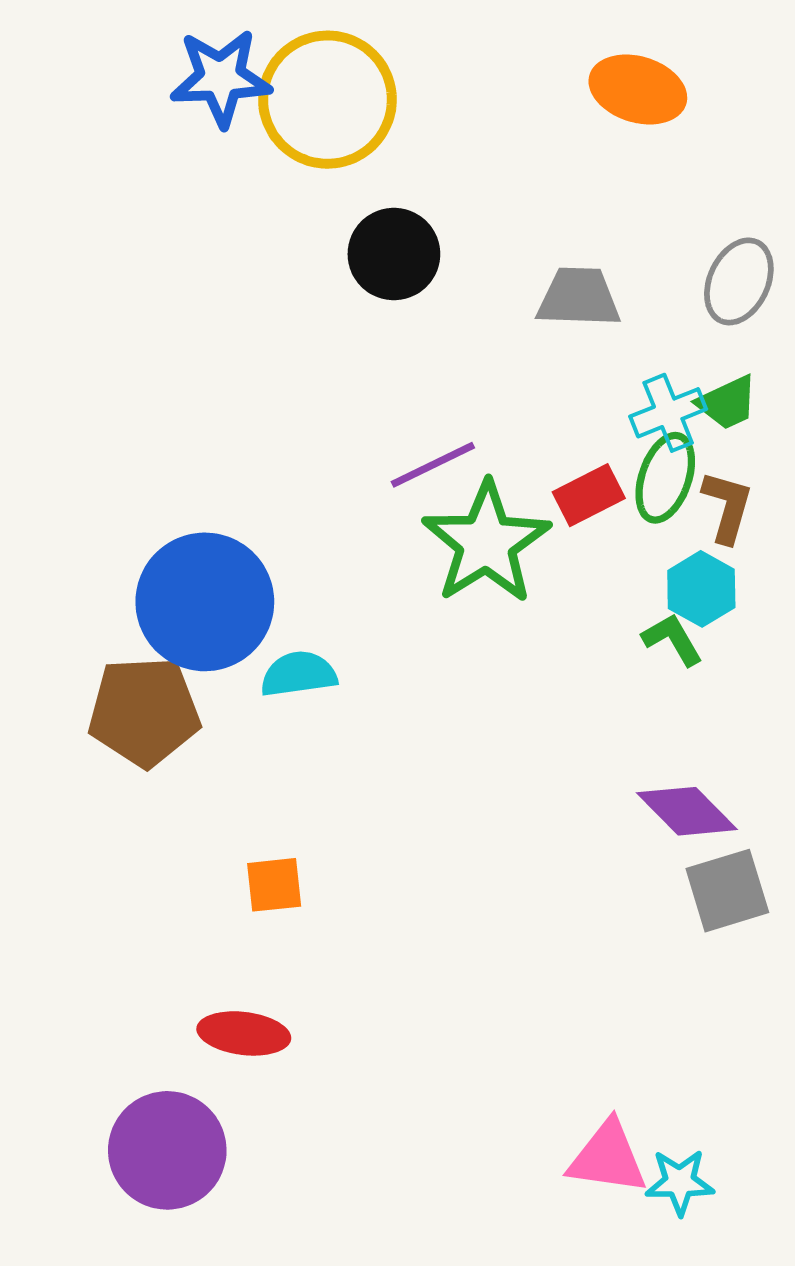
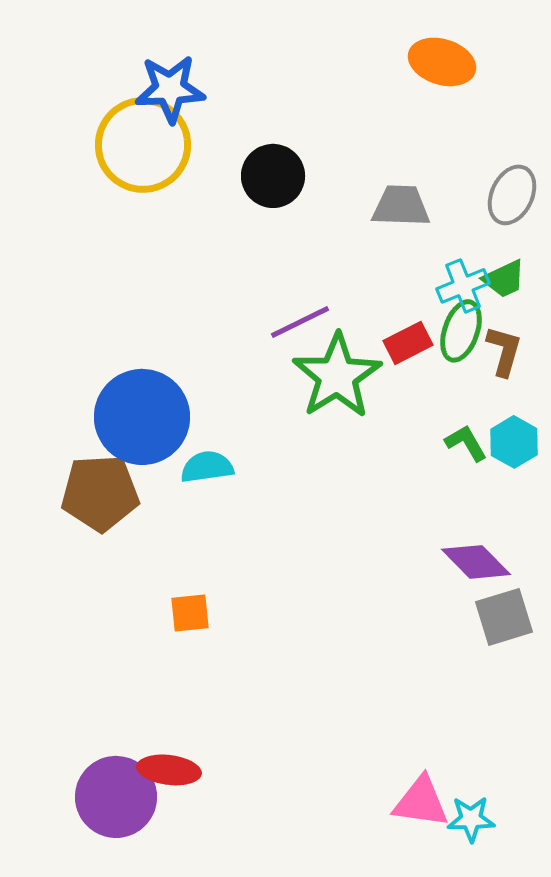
blue star: (221, 78) -> (170, 89), moved
yellow circle: (327, 100) -> (143, 145), moved
cyan hexagon: (701, 589) -> (514, 442), moved
red ellipse: (244, 1033) -> (169, 770), moved

